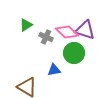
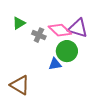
blue triangle: (54, 70) -> (55, 64), moved

